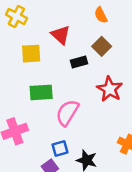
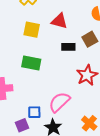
red triangle: (61, 35) -> (59, 21), turned -42
pink semicircle: (67, 113) -> (59, 102), moved

